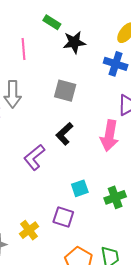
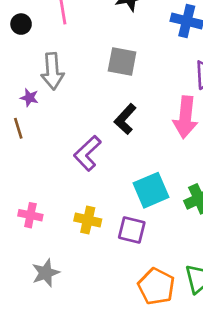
cyan square: (80, 188) -> (151, 190), size x1.5
yellow cross: (29, 230) -> (88, 220), moved, turned -36

